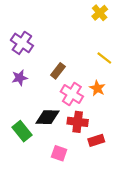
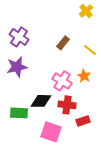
brown rectangle: (58, 71) -> (63, 43), moved
purple star: (20, 78) -> (17, 67), size x1.5
green rectangle: (22, 131) -> (19, 113), turned -48
pink square: (59, 153) -> (51, 132), size x1.5

